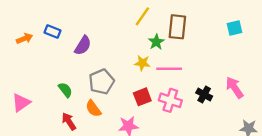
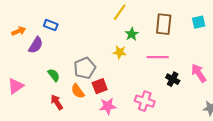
brown rectangle: (177, 27) -> (164, 24), moved
blue rectangle: (52, 31) -> (51, 25), moved
purple semicircle: (83, 45) -> (36, 45), moved
pink line: (169, 69) -> (158, 57), moved
red square: (142, 97) -> (100, 86), moved
pink cross: (170, 100) -> (145, 101), moved

